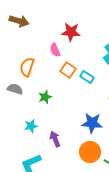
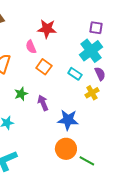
cyan rectangle: (87, 77) -> (75, 74), moved
purple arrow: (55, 139) -> (43, 103), moved

